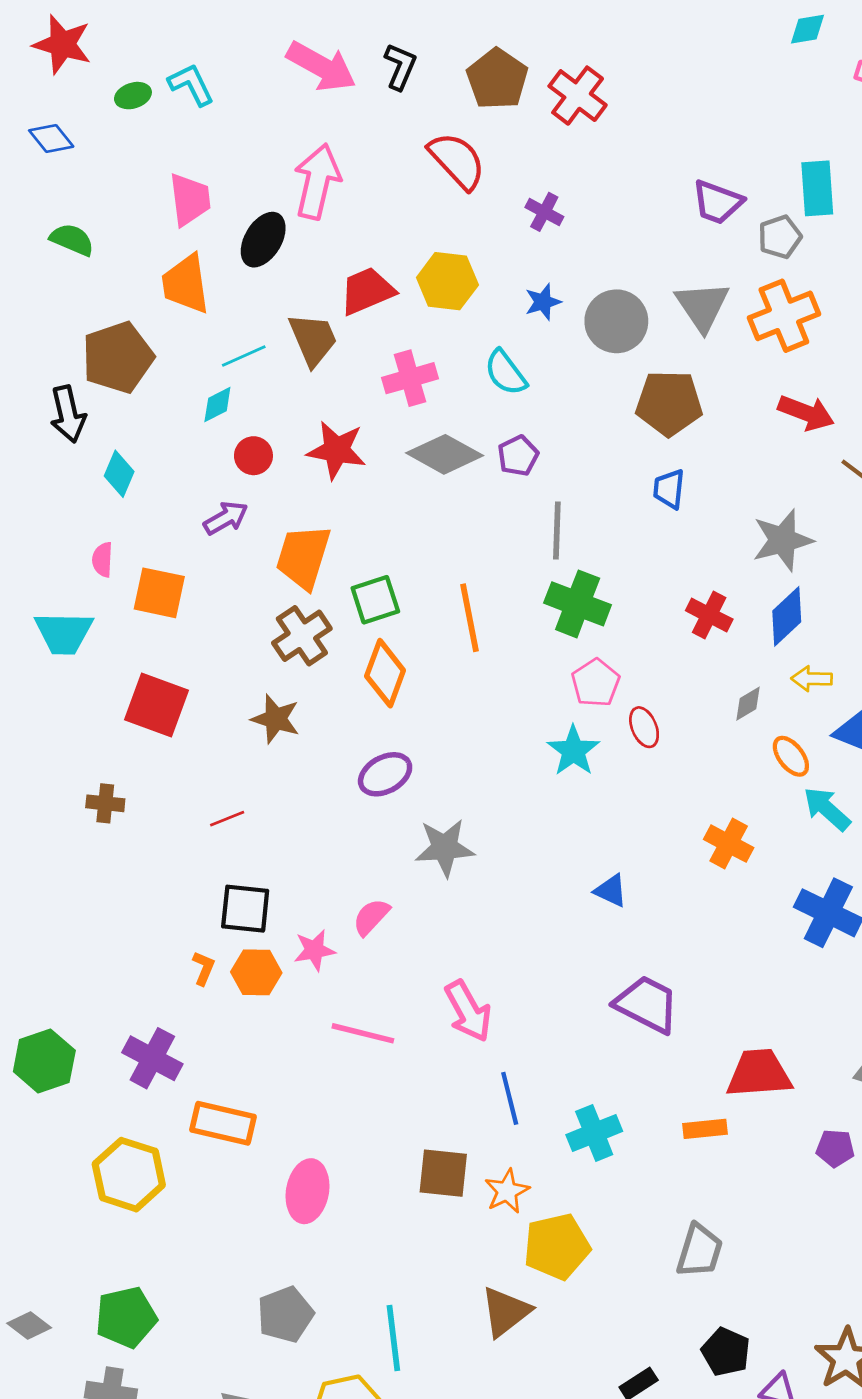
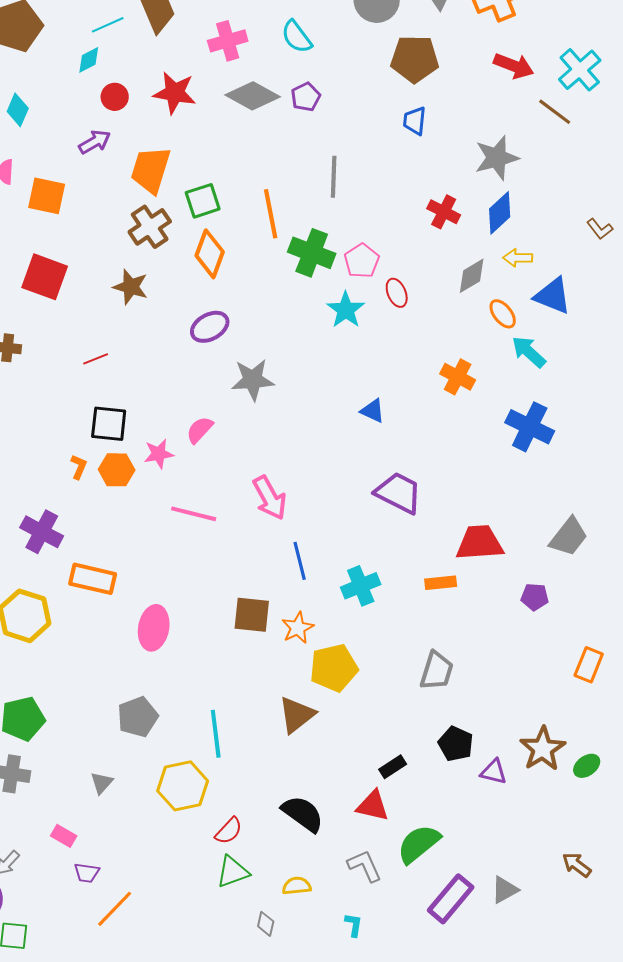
gray line: (557, 530) -> (334, 177), moved
green cross: (578, 604) -> (312, 253), moved
gray diamond: (748, 704) -> (472, 276), size x1.4

